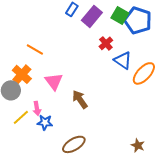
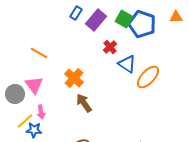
orange cross: (22, 74) -> (74, 78), moved
pink triangle: (54, 81) -> (34, 85), moved
blue star: (45, 122) -> (34, 130), moved

